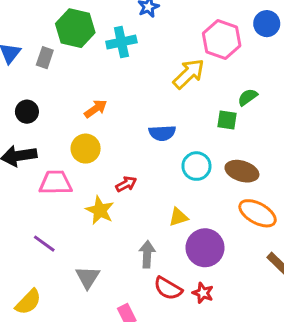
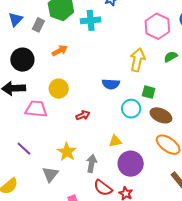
yellow arrow: (189, 74) -> (137, 60), moved, turned -40
green semicircle: (248, 97) -> (171, 57), moved
orange arrow: (96, 109) -> (60, 51), moved
black circle: (27, 112) -> (22, 60), size x1.5
green square: (227, 120) -> (149, 92), moved
yellow star: (100, 210) -> (67, 152), moved

